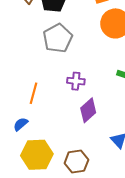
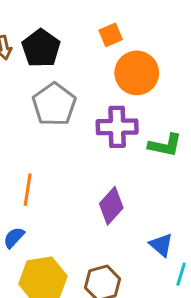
purple cross: (76, 81) -> (117, 127), moved, size x1.5

